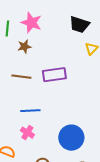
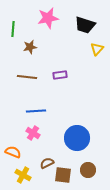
pink star: (31, 23) -> (48, 18), moved, turned -30
purple rectangle: (54, 75) -> (60, 75), size x0.6

